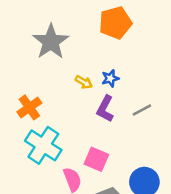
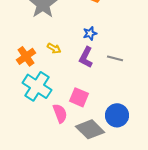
yellow arrow: (84, 82) -> (54, 48), moved
gray line: (142, 110) -> (115, 58), turned 42

